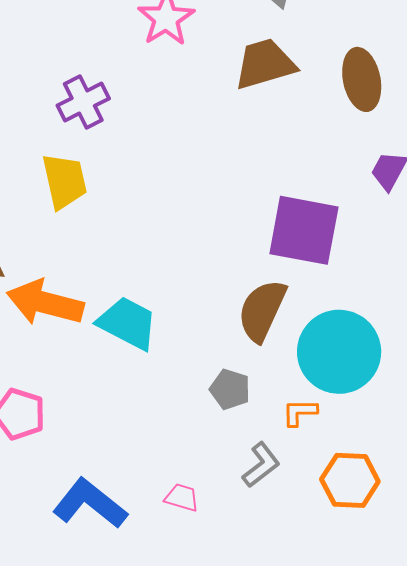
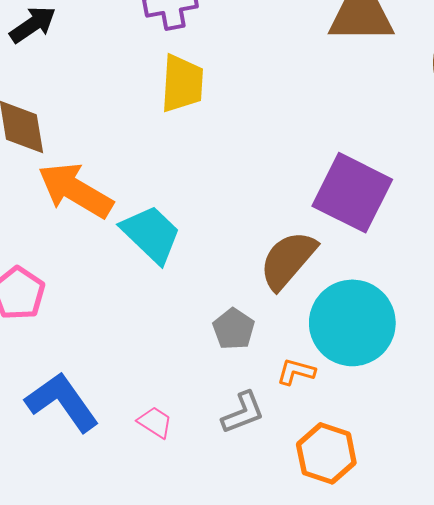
yellow trapezoid: (64, 181) -> (182, 84), moved

